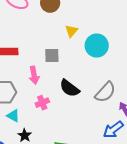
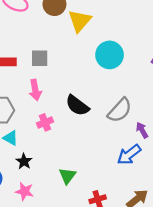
yellow triangle: (71, 31) -> (80, 21), moved, size x1.5
gray square: (52, 55) -> (40, 58), moved

